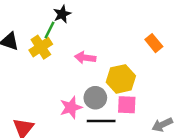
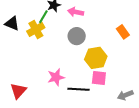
pink arrow: (85, 58) -> (76, 12), moved
gray circle: (95, 98) -> (77, 36), moved

